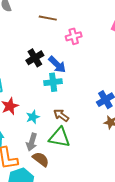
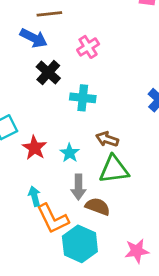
pink cross: (74, 36) -> (88, 47), moved
blue arrow: (57, 65) -> (34, 38), moved
cyan cross: (53, 82) -> (83, 98), turned 30

